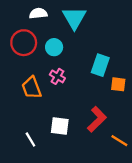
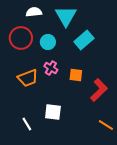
cyan rectangle: (100, 65) -> (84, 40), moved, turned 30
orange square: (118, 84) -> (76, 75), moved
orange trapezoid: (32, 88) -> (28, 78), turned -90
red L-shape: (97, 119) -> (99, 90), moved

